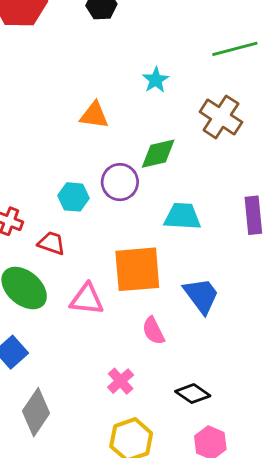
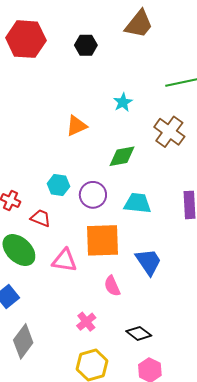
orange triangle: (94, 115) -> (77, 126), turned -35
purple circle: (120, 182) -> (93, 195), moved

